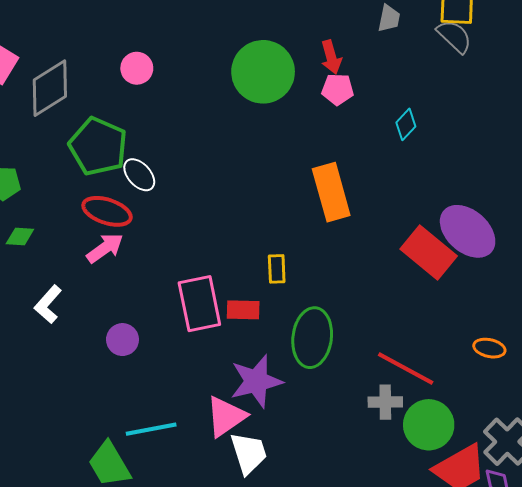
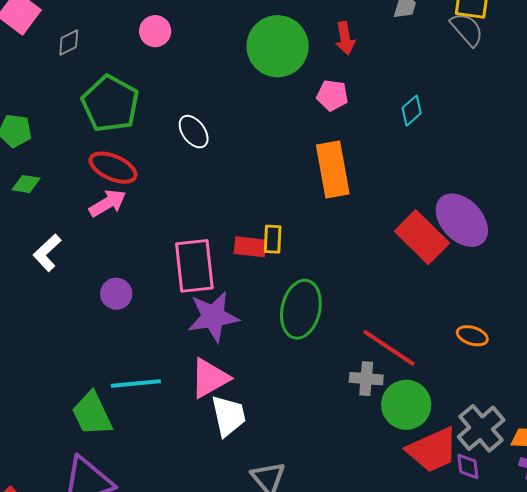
gray diamond: (50, 88) -> (69, 43), size x0.5
pink pentagon: (338, 89) -> (332, 95), moved
white ellipse: (139, 175) -> (194, 132), moved
red rectangle: (243, 310) -> (250, 247), moved
purple star: (256, 381) -> (213, 317), moved

